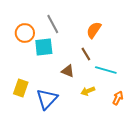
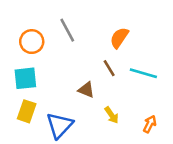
cyan square: (44, 47) -> (25, 78), moved
cyan line: (106, 70) -> (143, 73), moved
yellow arrow: (88, 91) -> (112, 115), turned -104

